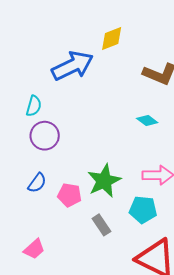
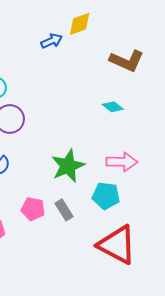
blue arrow: (72, 66) -> (52, 41), moved, size x0.5
pink pentagon: (70, 195) -> (33, 209), moved

